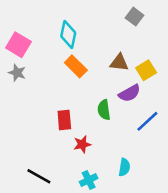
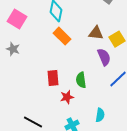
gray star: (17, 73) -> (13, 49), moved
purple semicircle: (129, 93) -> (104, 57), turned -84
green semicircle: (104, 110) -> (81, 80), moved

